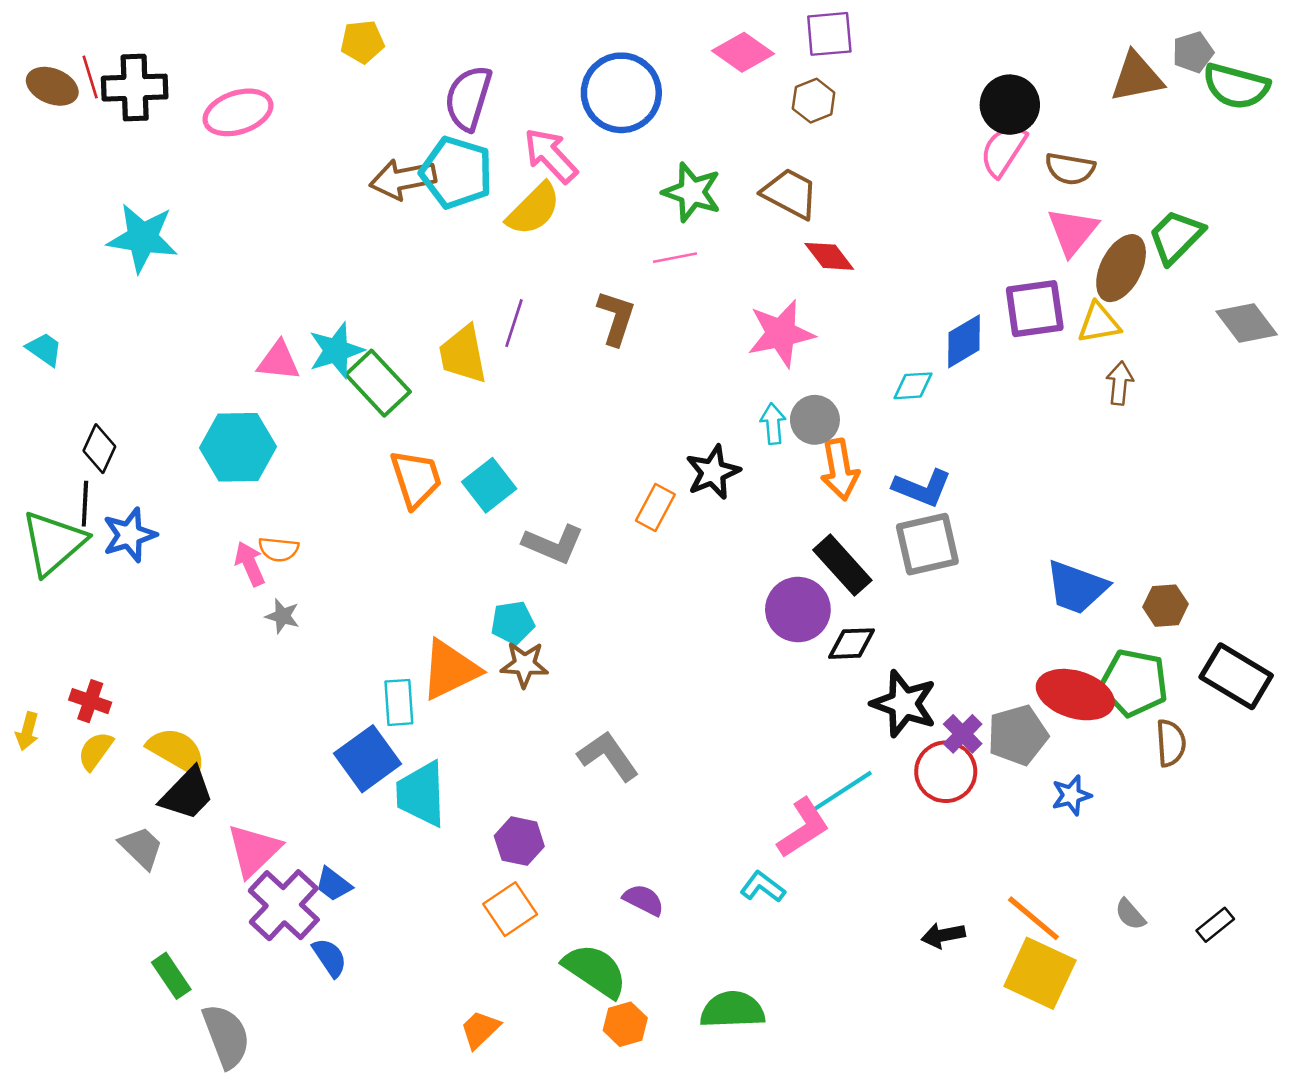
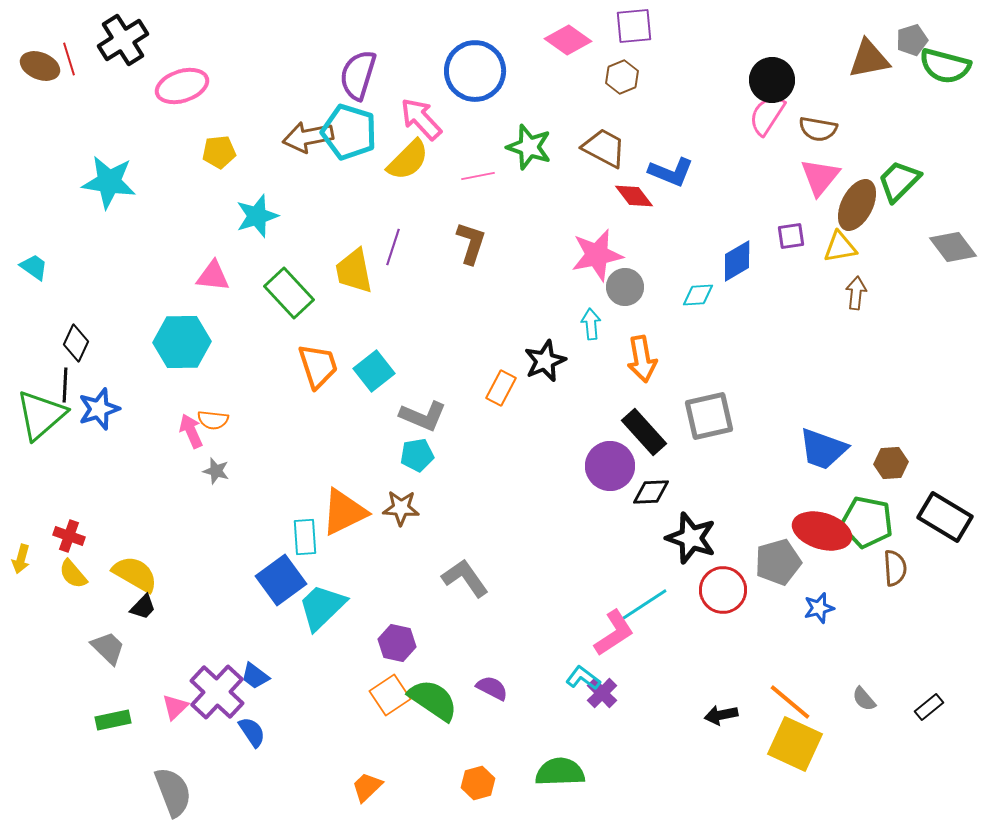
yellow pentagon: (362, 42) -> (219, 152), moved
black cross: (135, 88) -> (123, 40), moved, turned -30
pink line: (675, 258) -> (478, 176), moved
purple square: (1035, 309) -> (791, 236), size x0.6
cyan star: (336, 351) -> (257, 216), moved
gray circle: (815, 420) -> (625, 287), moved
blue L-shape: (922, 488) -> (671, 172), moved
cyan pentagon: (513, 623) -> (417, 455), moved
purple cross: (963, 734) -> (602, 693), moved
yellow semicircle: (95, 751) -> (73, 574), turned -76
black trapezoid: (187, 794) -> (143, 607), size x0.6
cyan trapezoid: (421, 794) -> (322, 607), turned 48
pink triangle: (254, 850) -> (175, 707), moved, size x0.6
green semicircle: (595, 971) -> (433, 700), moved
green rectangle: (171, 976) -> (113, 720), moved, turned -68

